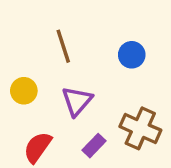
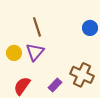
blue circle: (132, 55) -> (90, 28), moved
purple triangle: (77, 101) -> (35, 52), moved

